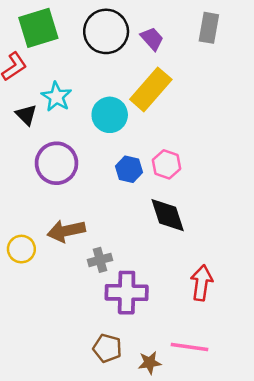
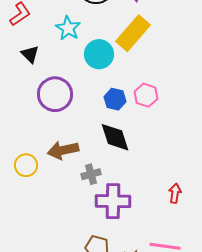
cyan star: (56, 97) -> (68, 28), moved
black diamond: (168, 215) -> (115, 137), moved
red arrow: (202, 283) -> (175, 193), size x0.7

